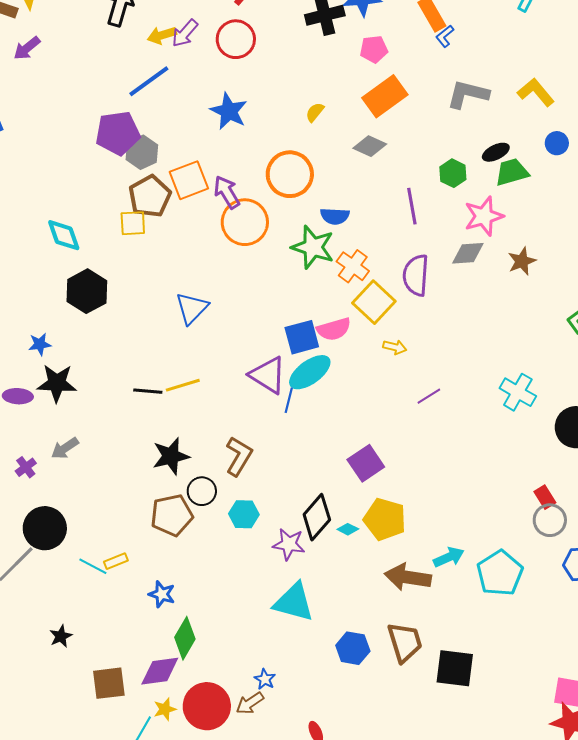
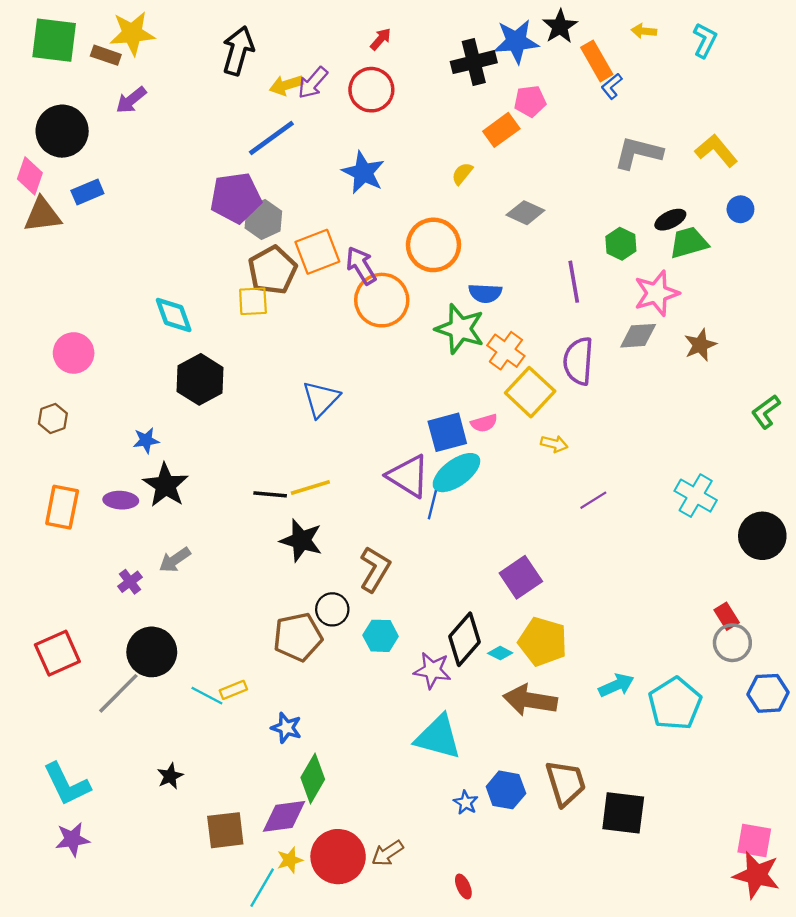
orange rectangle: (385, 96) -> (501, 130), moved, size x0.7
pink semicircle: (334, 329) -> (484, 423), size x0.7
black star: (57, 383) -> (166, 485), turned 30
black star: (171, 456) -> (301, 540), moved, turned 30
brown arrow: (408, 577) -> (530, 700), moved
blue star: (265, 679) -> (466, 803), moved

